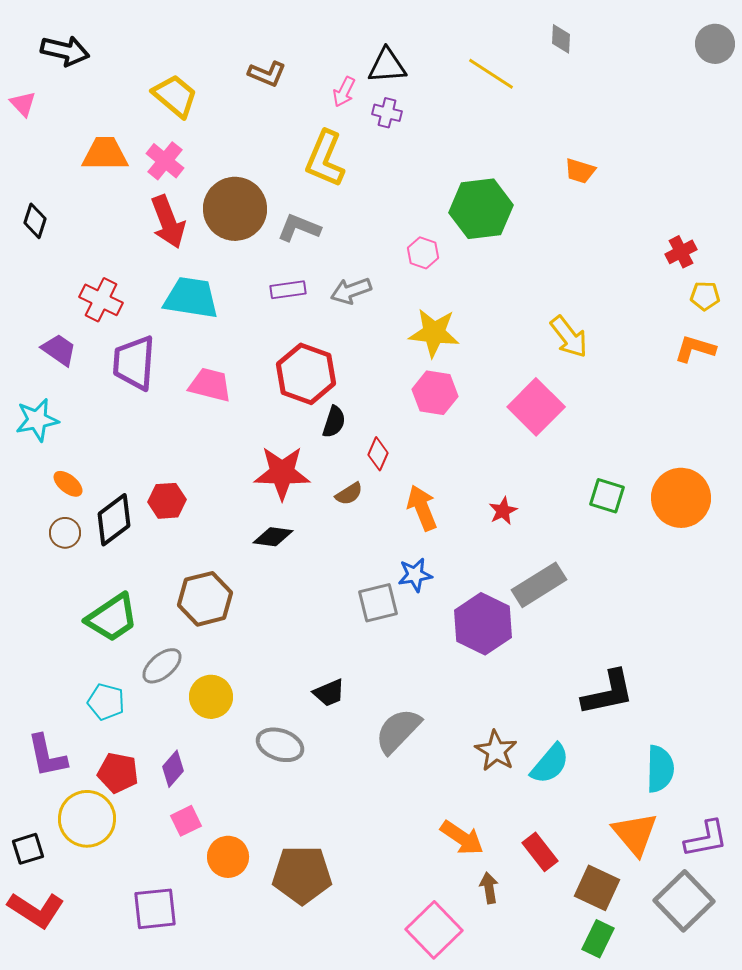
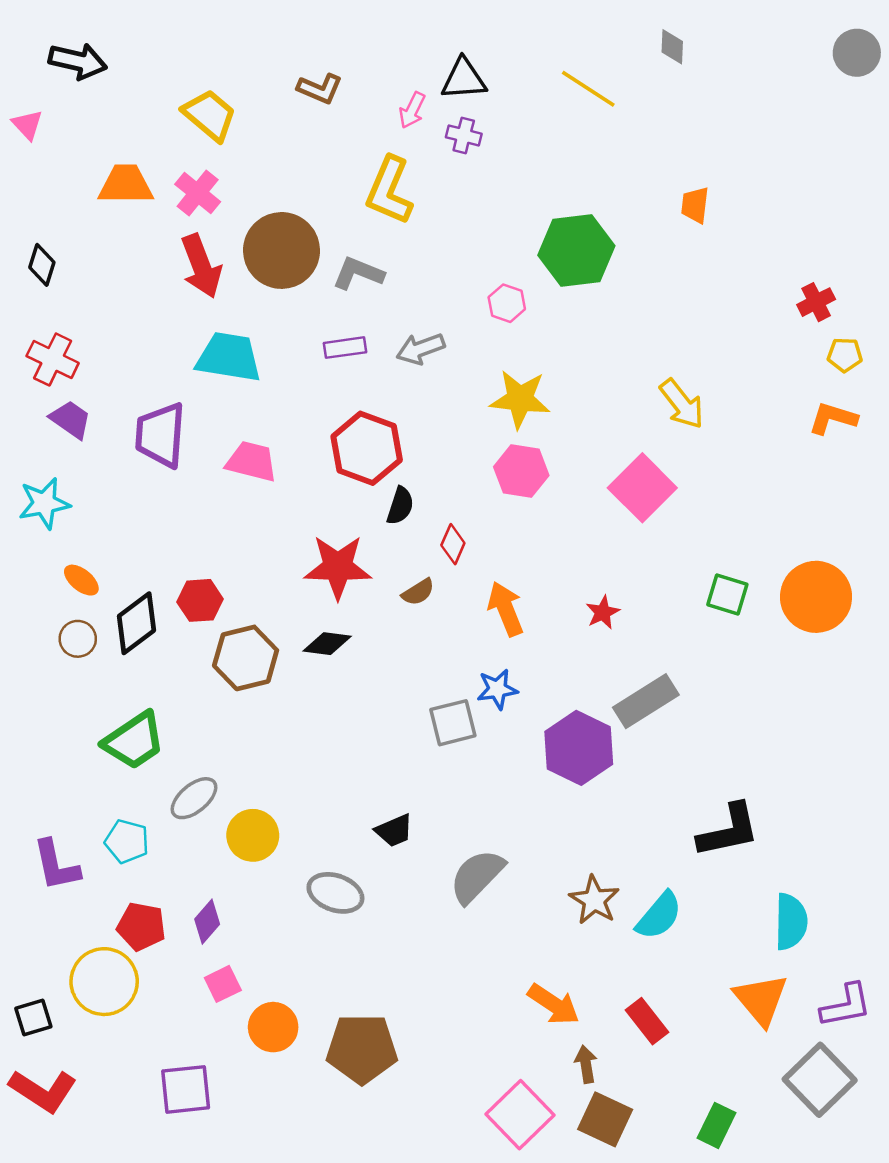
orange trapezoid: (580, 171) -> (695, 205), turned 80
red cross: (101, 300) -> (53, 360), moved
brown hexagon: (205, 599) -> (246, 658), moved
purple L-shape: (47, 756) -> (56, 865), moved
brown square: (597, 888) -> (605, 1119), moved

